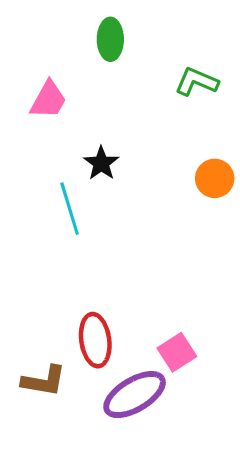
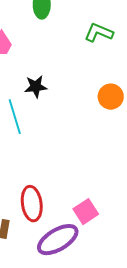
black star: (101, 163) -> (36, 87), turned 30

